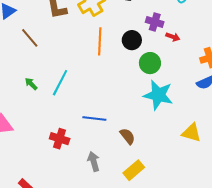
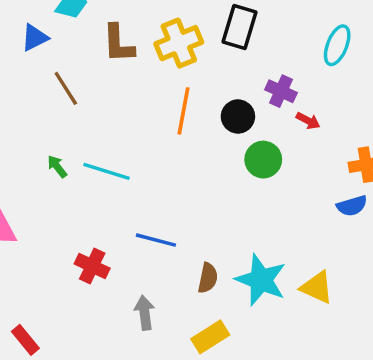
cyan line: (60, 83) -> (106, 171), turned 72
cyan star: (158, 95) -> (261, 280), moved
brown semicircle: (127, 136) -> (208, 278), turned 42

